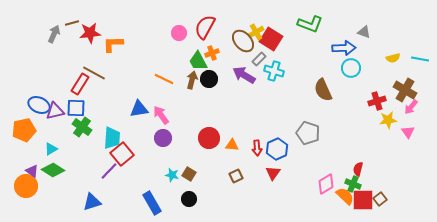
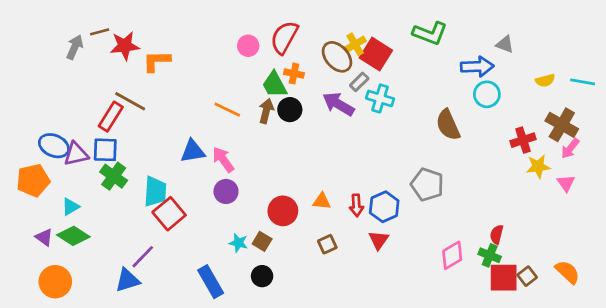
orange cross: (212, 53) -> (294, 74), turned 32
red circle: (209, 138) -> (283, 211), moved
purple line: (109, 171) -> (143, 257), moved
orange circle: (26, 186) -> (55, 282), moved
orange semicircle: (345, 196) -> (567, 272), moved

